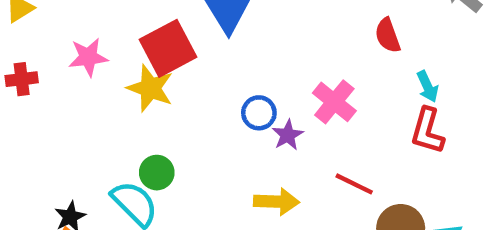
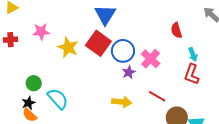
red square: (168, 48) -> (98, 43), moved, turned -30
blue circle: (259, 113) -> (123, 51), moved, size x1.5
green circle: (157, 173) -> (34, 83), moved

